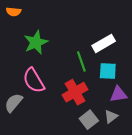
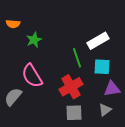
orange semicircle: (14, 12) -> (13, 24), moved
green star: (36, 42) -> (34, 40), size x0.7
gray square: (89, 120) -> (74, 113), moved, turned 36

